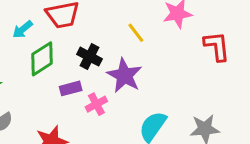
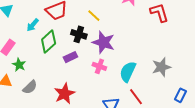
yellow line: (136, 33) -> (94, 16), moved
pink cross: (96, 104) -> (99, 66), moved, turned -32

